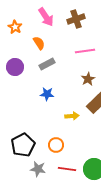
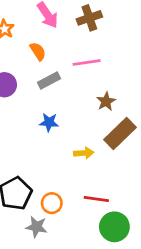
pink line: (85, 51) -> (87, 62), moved
orange circle: (56, 145) -> (52, 203), moved
red line: (67, 169) -> (96, 199), moved

